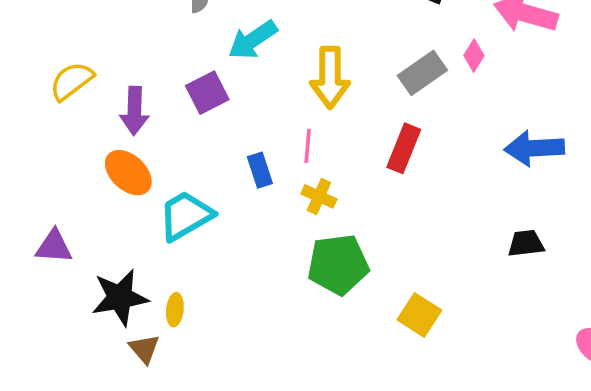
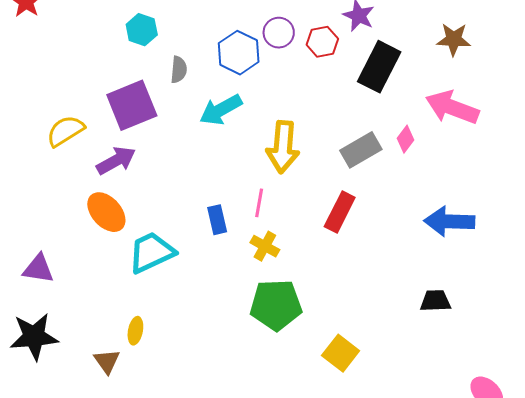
purple square: (207, 93) -> (132, 105), moved, size x1.4
purple arrow: (134, 111) -> (116, 161), turned -126
black star: (120, 297) -> (34, 337), moved

